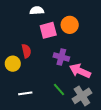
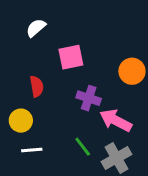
white semicircle: (37, 11) -> (36, 28), moved, turned -40
orange circle: (70, 25) -> (132, 71), moved
yellow circle: (13, 64) -> (21, 121), moved

